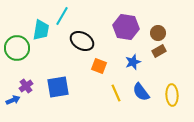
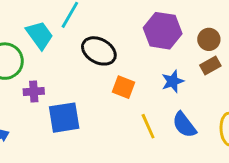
cyan trapezoid: (41, 30) -> (40, 35), turned -45
purple cross: (26, 86) -> (34, 91), moved, turned 32

